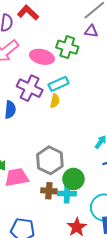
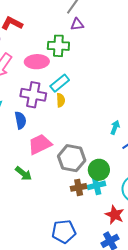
pink trapezoid: (17, 177) -> (40, 144), moved

